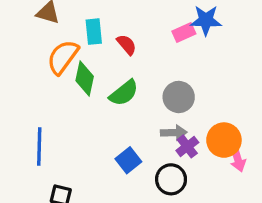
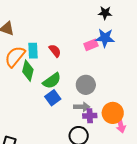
cyan rectangle: (94, 32) -> (33, 51), moved
purple cross: (187, 146) -> (90, 116), turned 32
blue square: (128, 160) -> (53, 98), moved

